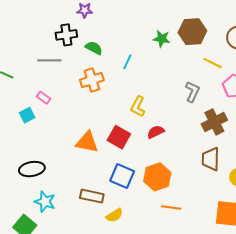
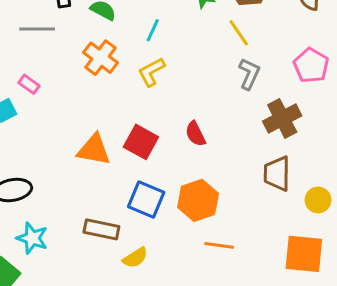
yellow line: (212, 63) -> (239, 33), moved, turned 30
orange cross: (92, 80) -> (101, 58), turned -35
yellow L-shape: (138, 106) -> (151, 72), moved, turned 35
red semicircle: (156, 132) -> (195, 134), turned -90

